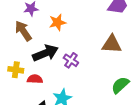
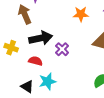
orange star: (57, 22) -> (81, 14), moved
red semicircle: (35, 79) -> (35, 61), moved

